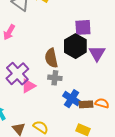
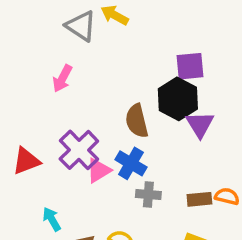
purple triangle: (97, 53) -> (200, 124), moved
gray cross: (55, 78) -> (148, 195), moved
blue cross: (72, 99) -> (131, 163), moved

